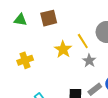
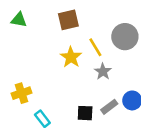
brown square: (49, 18) -> (68, 20), moved
yellow cross: (25, 60) -> (21, 93), moved

